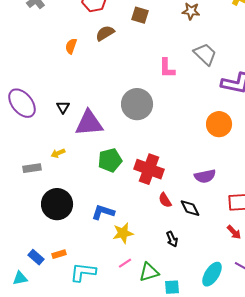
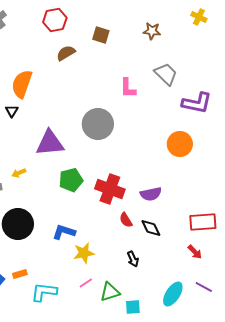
orange semicircle: (71, 46) -> (22, 84), moved, size x1.8
black triangle: (63, 107) -> (12, 111), moved
purple semicircle: (205, 176) -> (151, 194), moved

